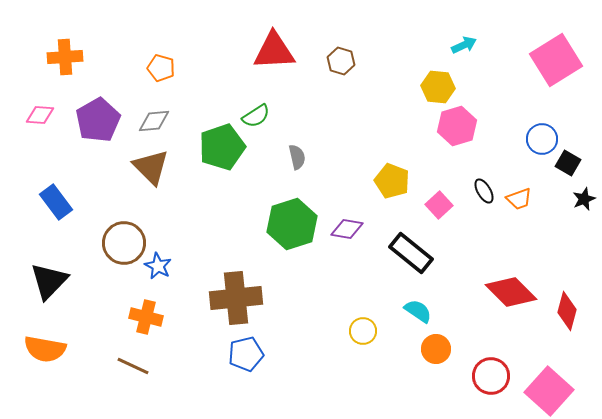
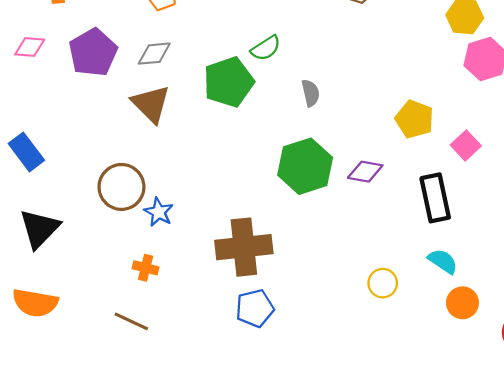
blue rectangle: (56, 202) -> (26, 152), moved
black rectangle: (411, 253) -> (435, 198), turned 39
orange cross: (146, 317) -> (146, 268), size x0.7

